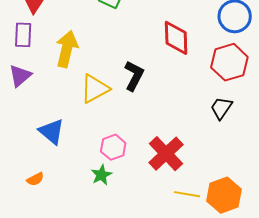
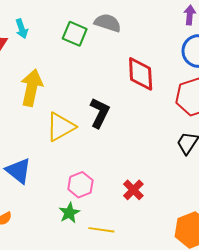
red cross: (166, 154) -> (133, 190), size x0.6
yellow line: (187, 194) -> (101, 230), moved

